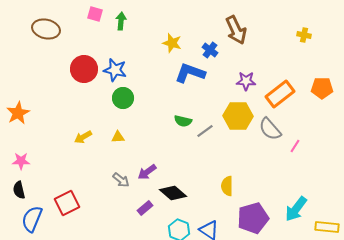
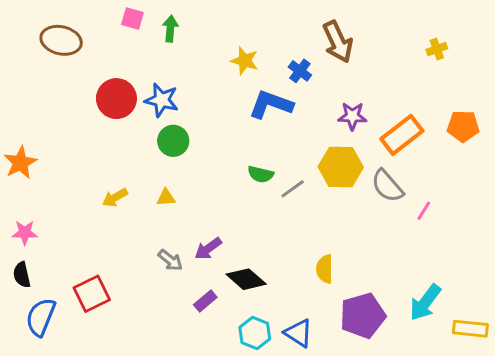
yellow cross: (304, 35) -> (437, 49), turned -32

